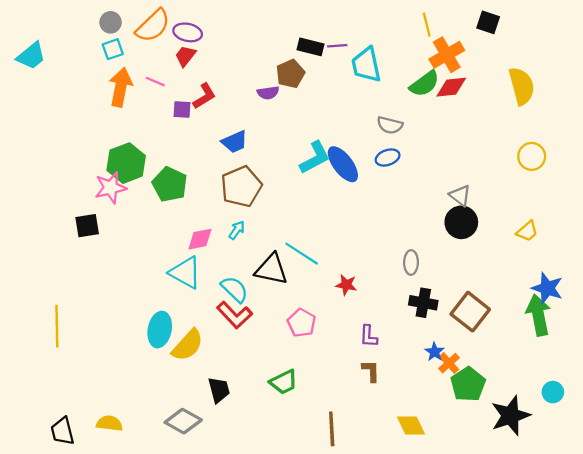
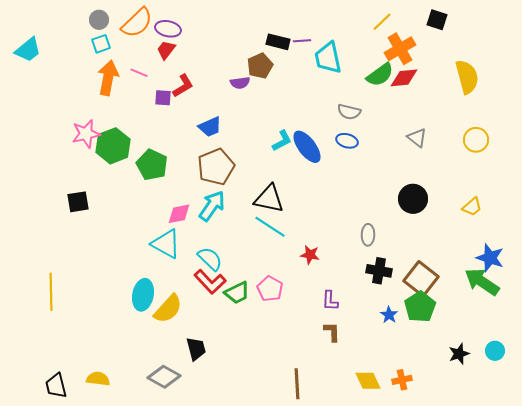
yellow line: (427, 25) -> (382, 22), turned 60
cyan L-shape: (315, 158) -> (282, 141), size x0.7
blue ellipse: (388, 158) -> (347, 141), turned 35
pink star: (111, 188) -> (86, 134), moved
gray triangle: (460, 195) -> (417, 138), moved
cyan arrow: (237, 230) -> (212, 206), size x1.8
black triangle: (271, 269) -> (269, 199), moved
green arrow: (538, 315) -> (482, 282), turned -45
orange cross: (449, 363) -> (402, 380), moved, turned 30
green trapezoid: (284, 382) -> (237, 293), moved
green pentagon: (468, 384) -> (420, 307), moved
black star: (510, 416) -> (459, 354), moved, size x0.6

